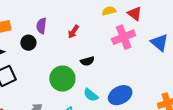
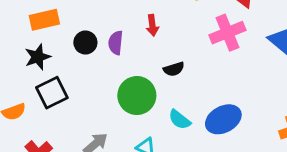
purple semicircle: (41, 26) -> (116, 43), moved
red arrow: (73, 32) -> (152, 25), turned -40

